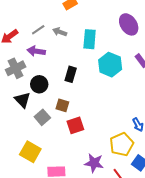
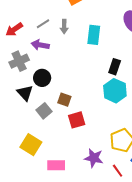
gray arrow: (60, 32) -> (64, 27), turned -112
cyan hexagon: (110, 65) -> (115, 91), moved
black rectangle: (71, 74) -> (115, 67), moved

